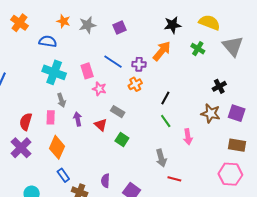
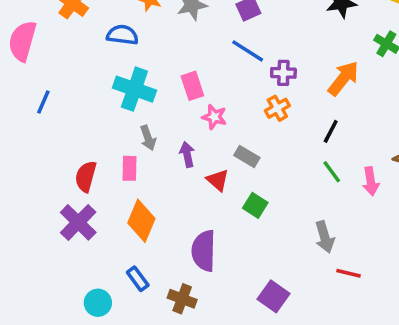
orange arrow: (162, 51) -> (343, 78), moved
blue line: (113, 62) -> (248, 51), moved
purple arrow: (78, 119) -> (187, 154), moved
pink arrow: (188, 137) -> (371, 181), moved
blue rectangle: (63, 175) -> (138, 279), moved
purple semicircle: (105, 181) -> (204, 251), moved, size x1.6

